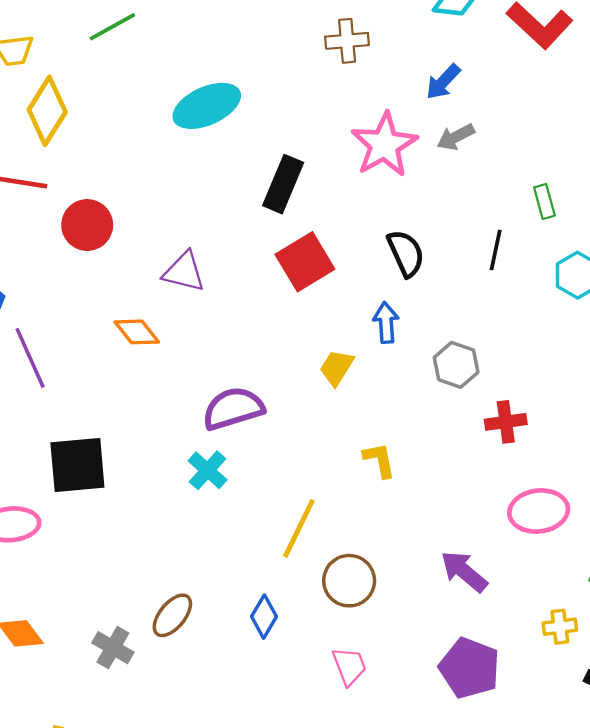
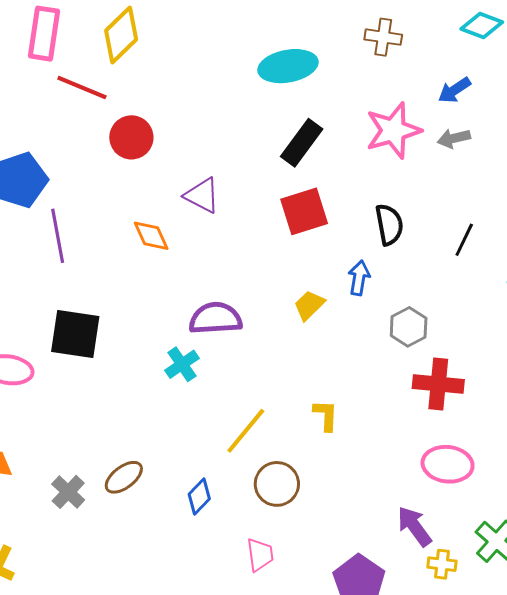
cyan ellipse: (207, 106) -> (288, 66), moved
red cross: (506, 422) -> (438, 384), size x1.4
yellow L-shape: (379, 460) -> (326, 415), moved
purple arrow: (464, 571) -> (414, 526), moved

